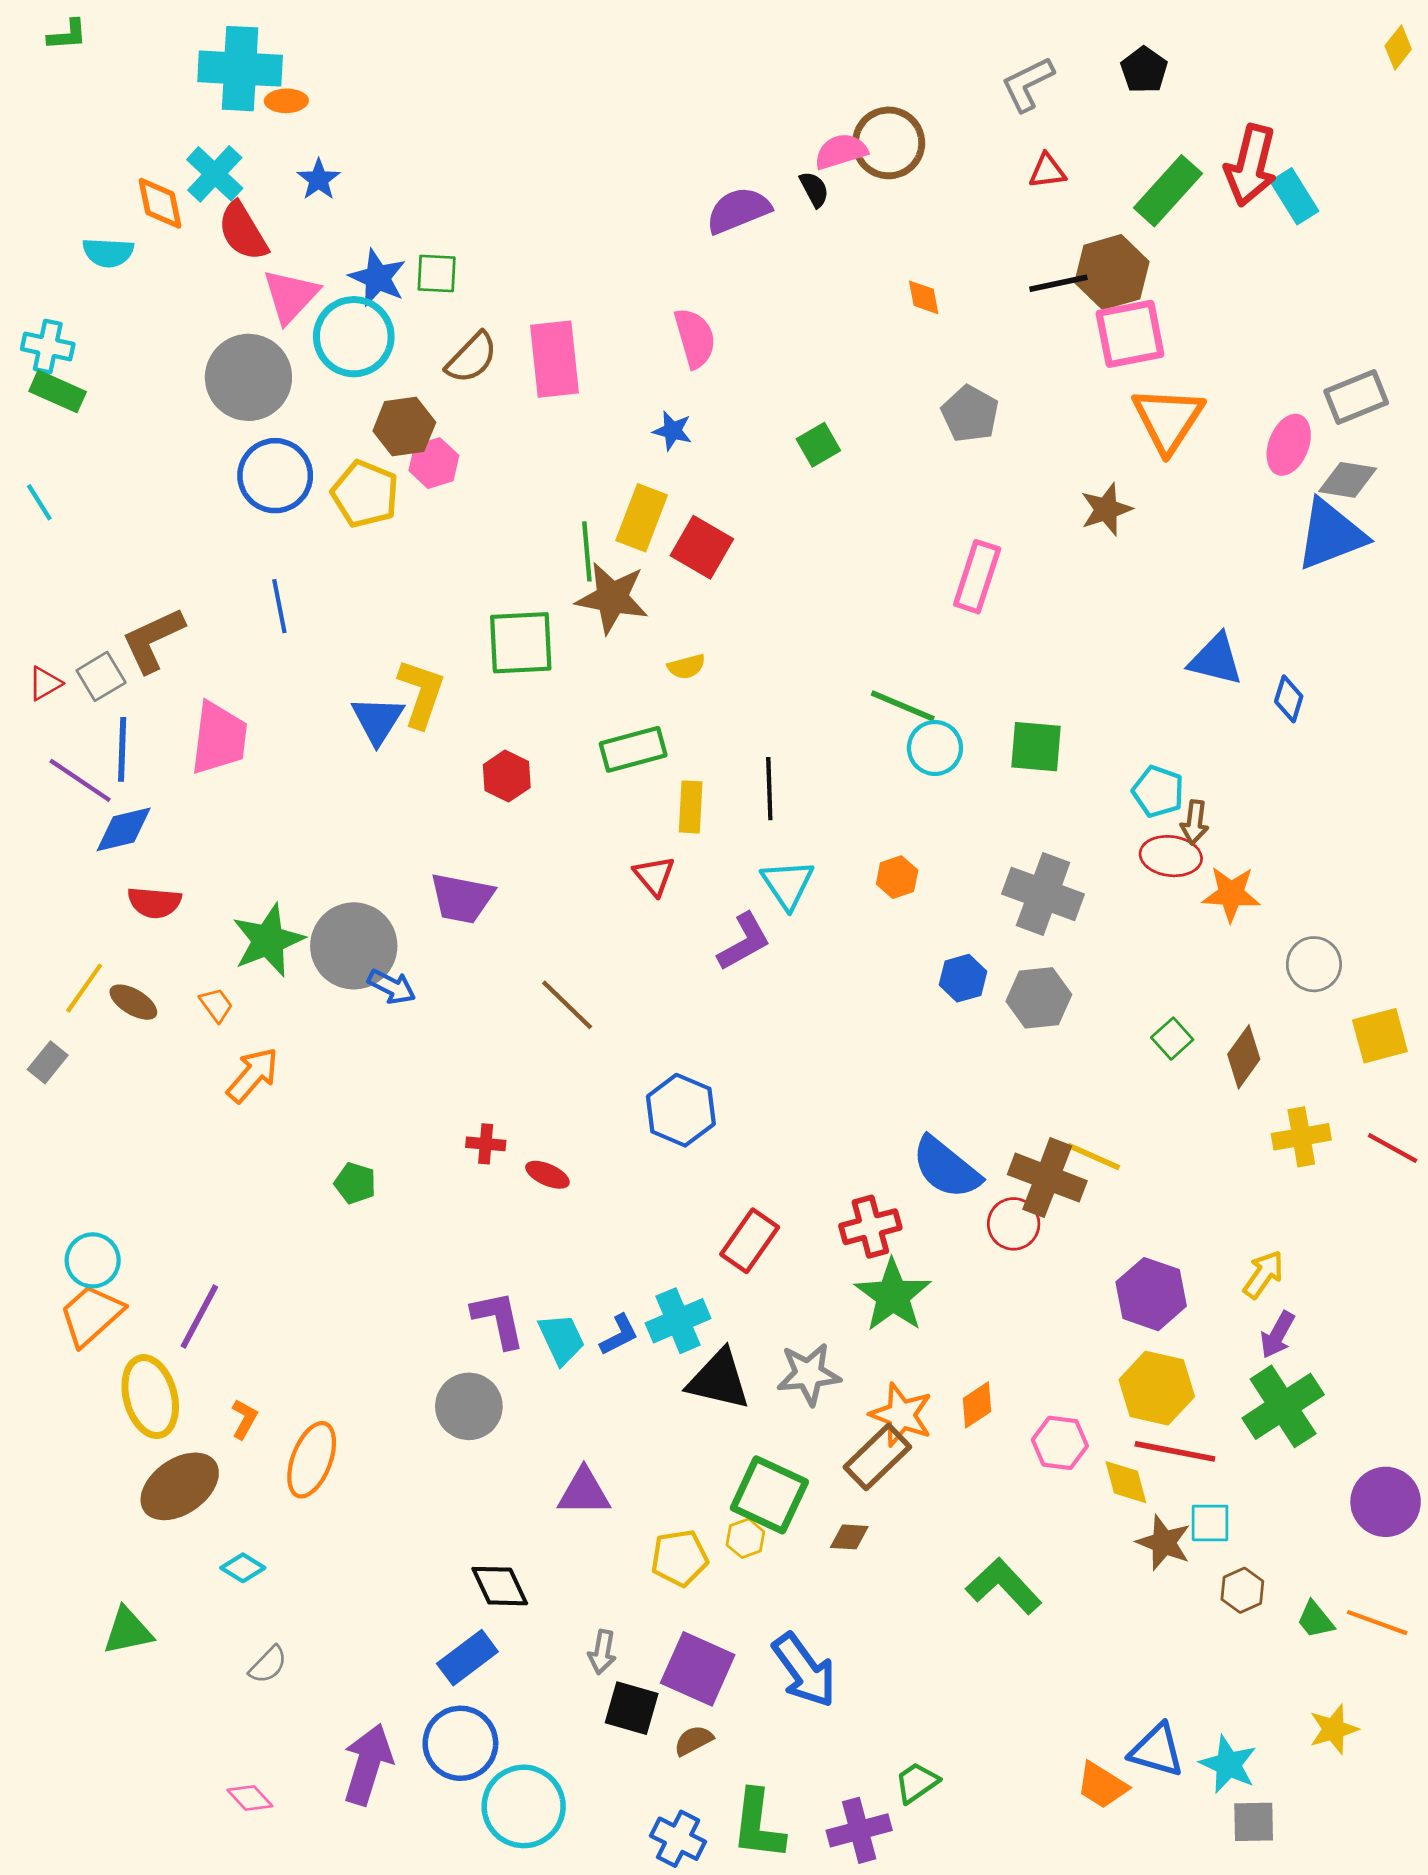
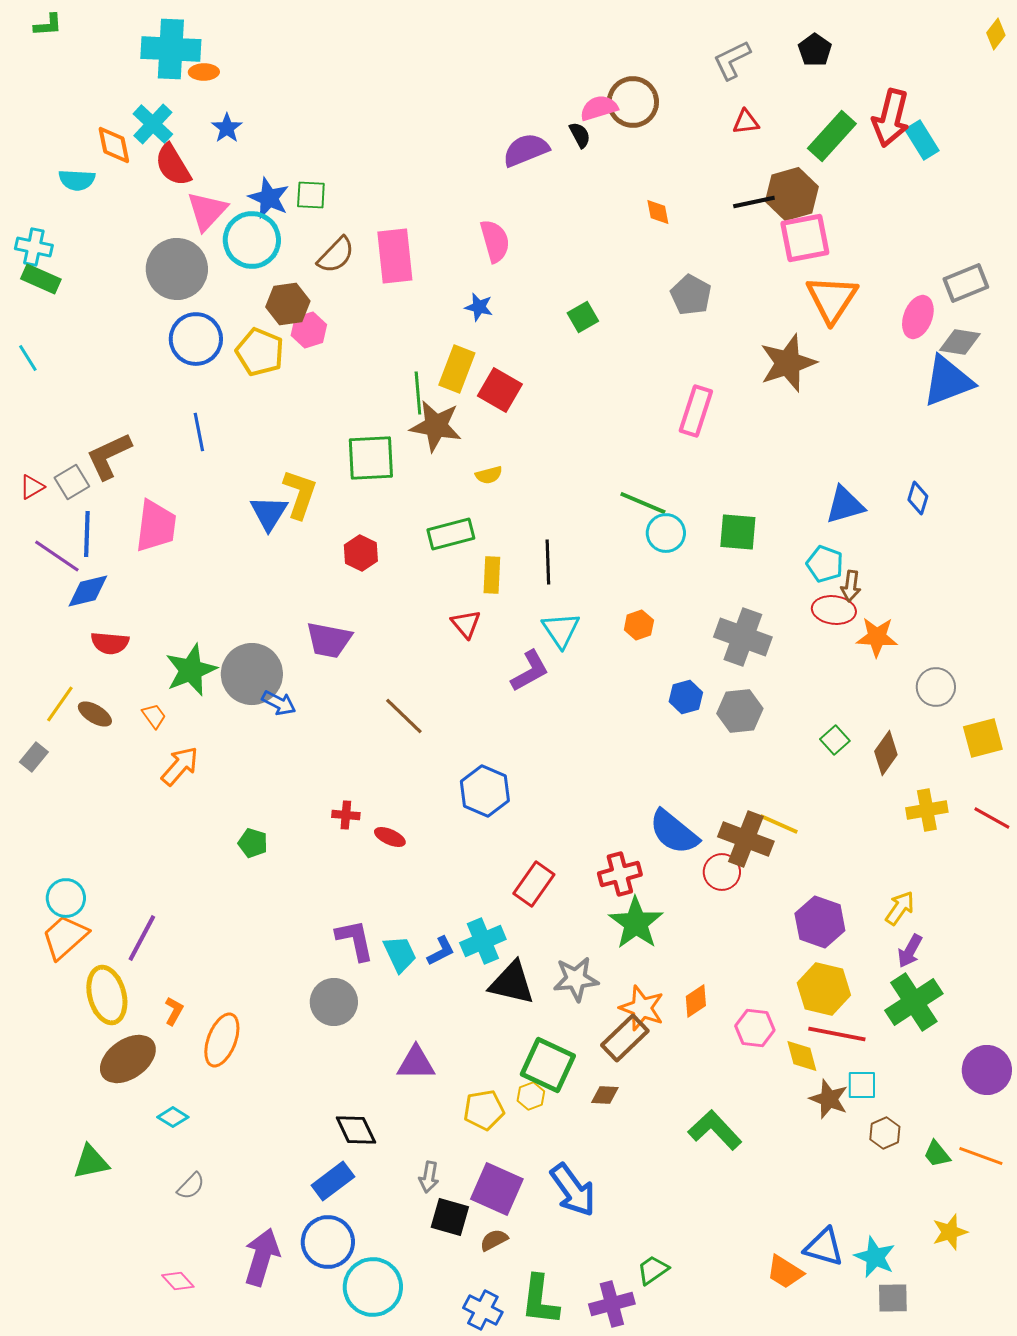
brown star: (1106, 509) -> (788, 363), size x1.5
blue triangle: (1216, 660) -> (845, 505), moved, turned -30

